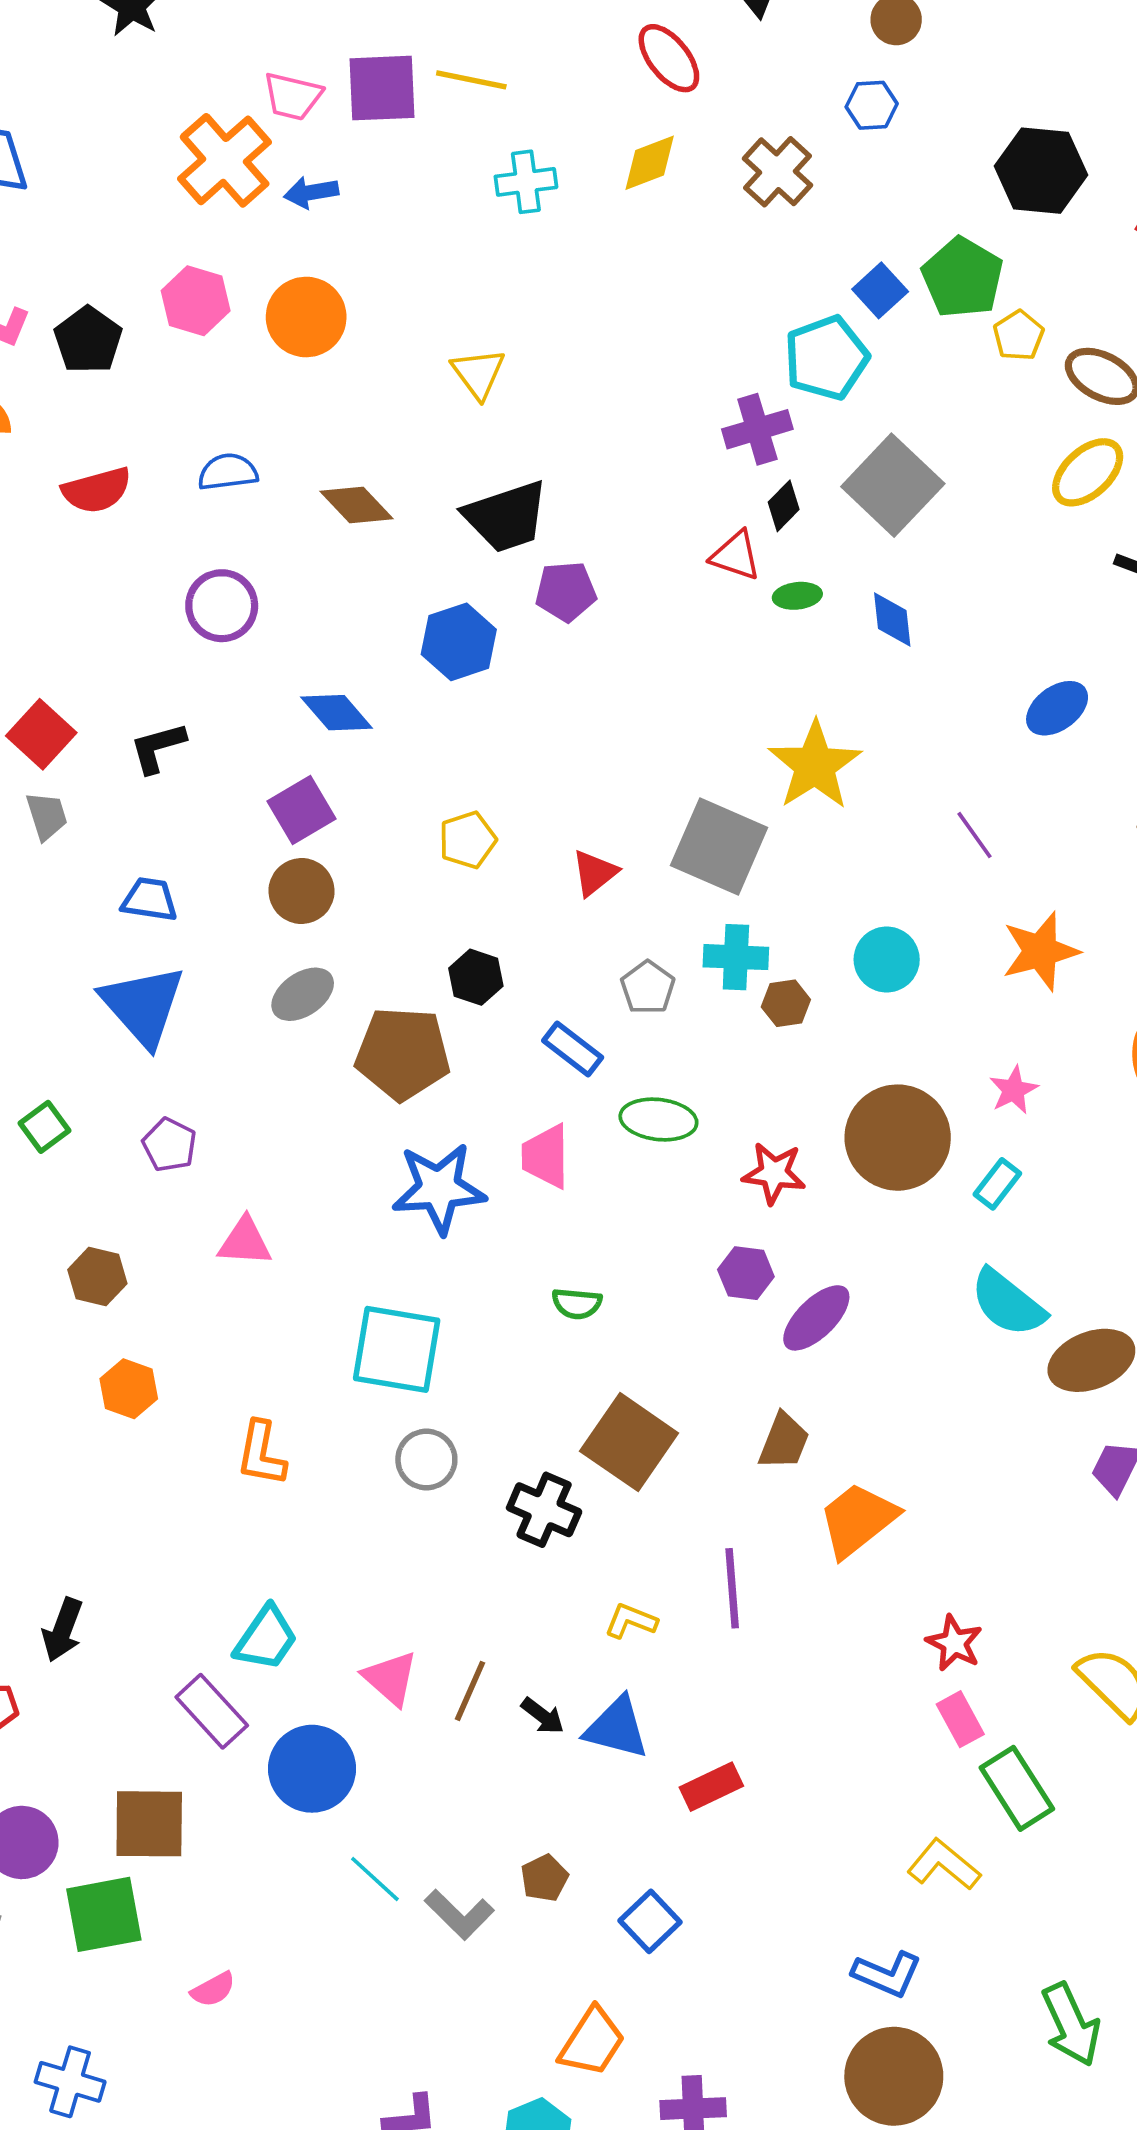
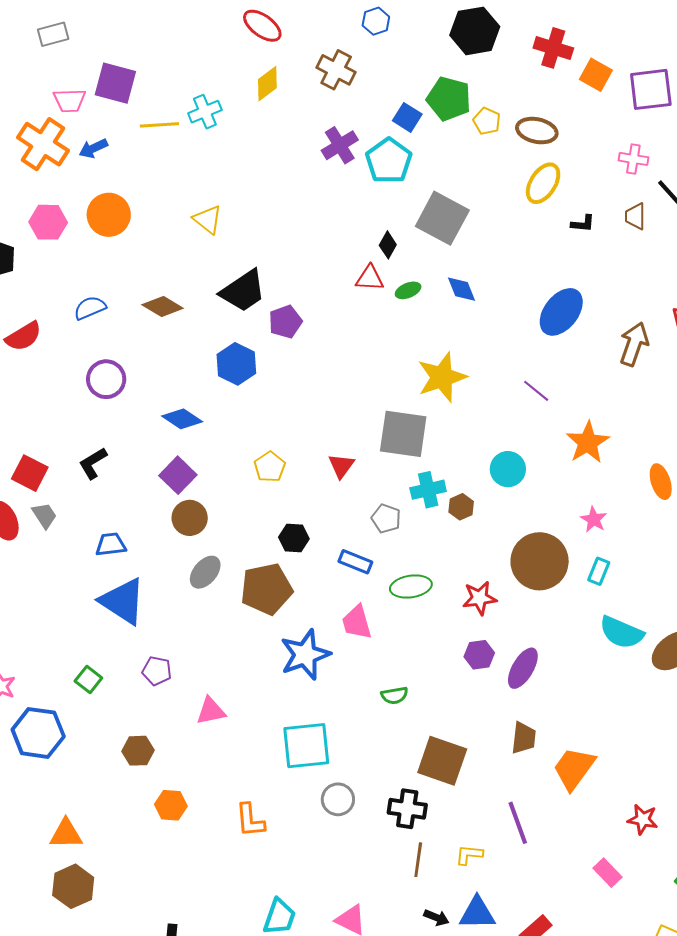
yellow line: (471, 80) -> (159, 125), moved
purple square: (382, 88) -> (115, 83), turned 33
purple cross: (757, 429) -> (340, 145), moved
blue ellipse: (1057, 708) -> (561, 312), size x1.4
yellow star: (815, 765) -> (442, 377), turned 30
brown line: (470, 1691) -> (418, 860), moved
pink rectangle: (960, 1719) -> (607, 873), moved

